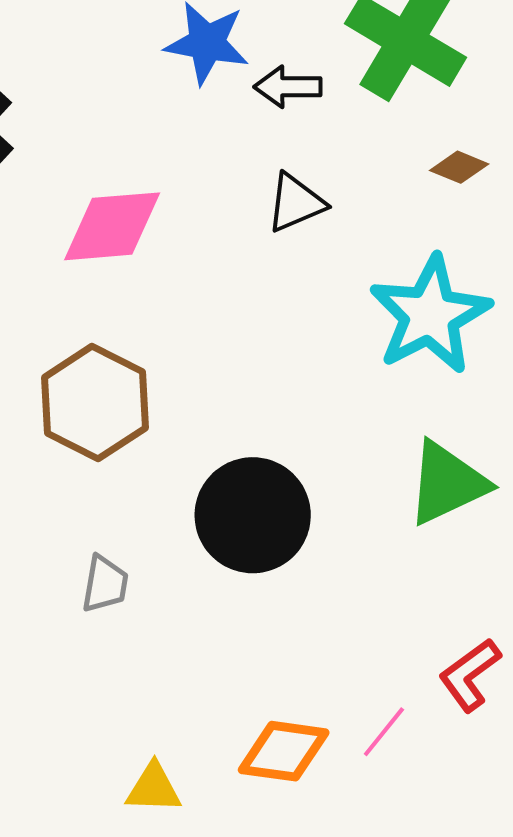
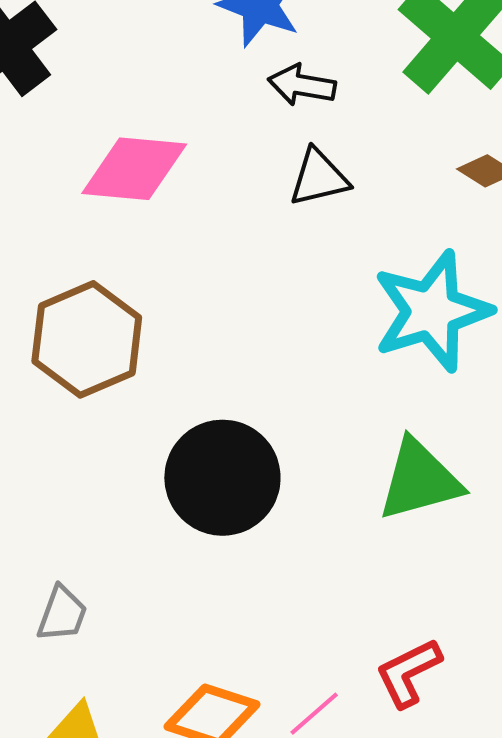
black arrow: (288, 87) -> (302, 85), moved
gray trapezoid: (105, 584) -> (62, 614), moved

